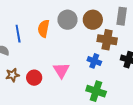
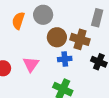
brown circle: (93, 20) -> (57, 37), moved
blue cross: (94, 61) -> (65, 59), turned -32

